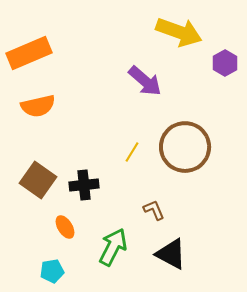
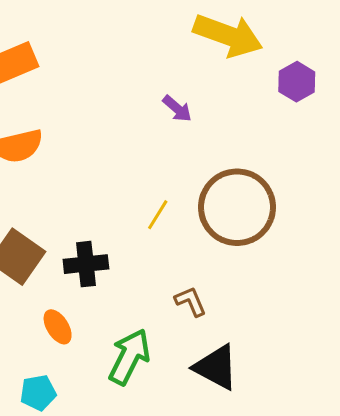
purple arrow: (145, 81) -> (177, 109), size x0.6

